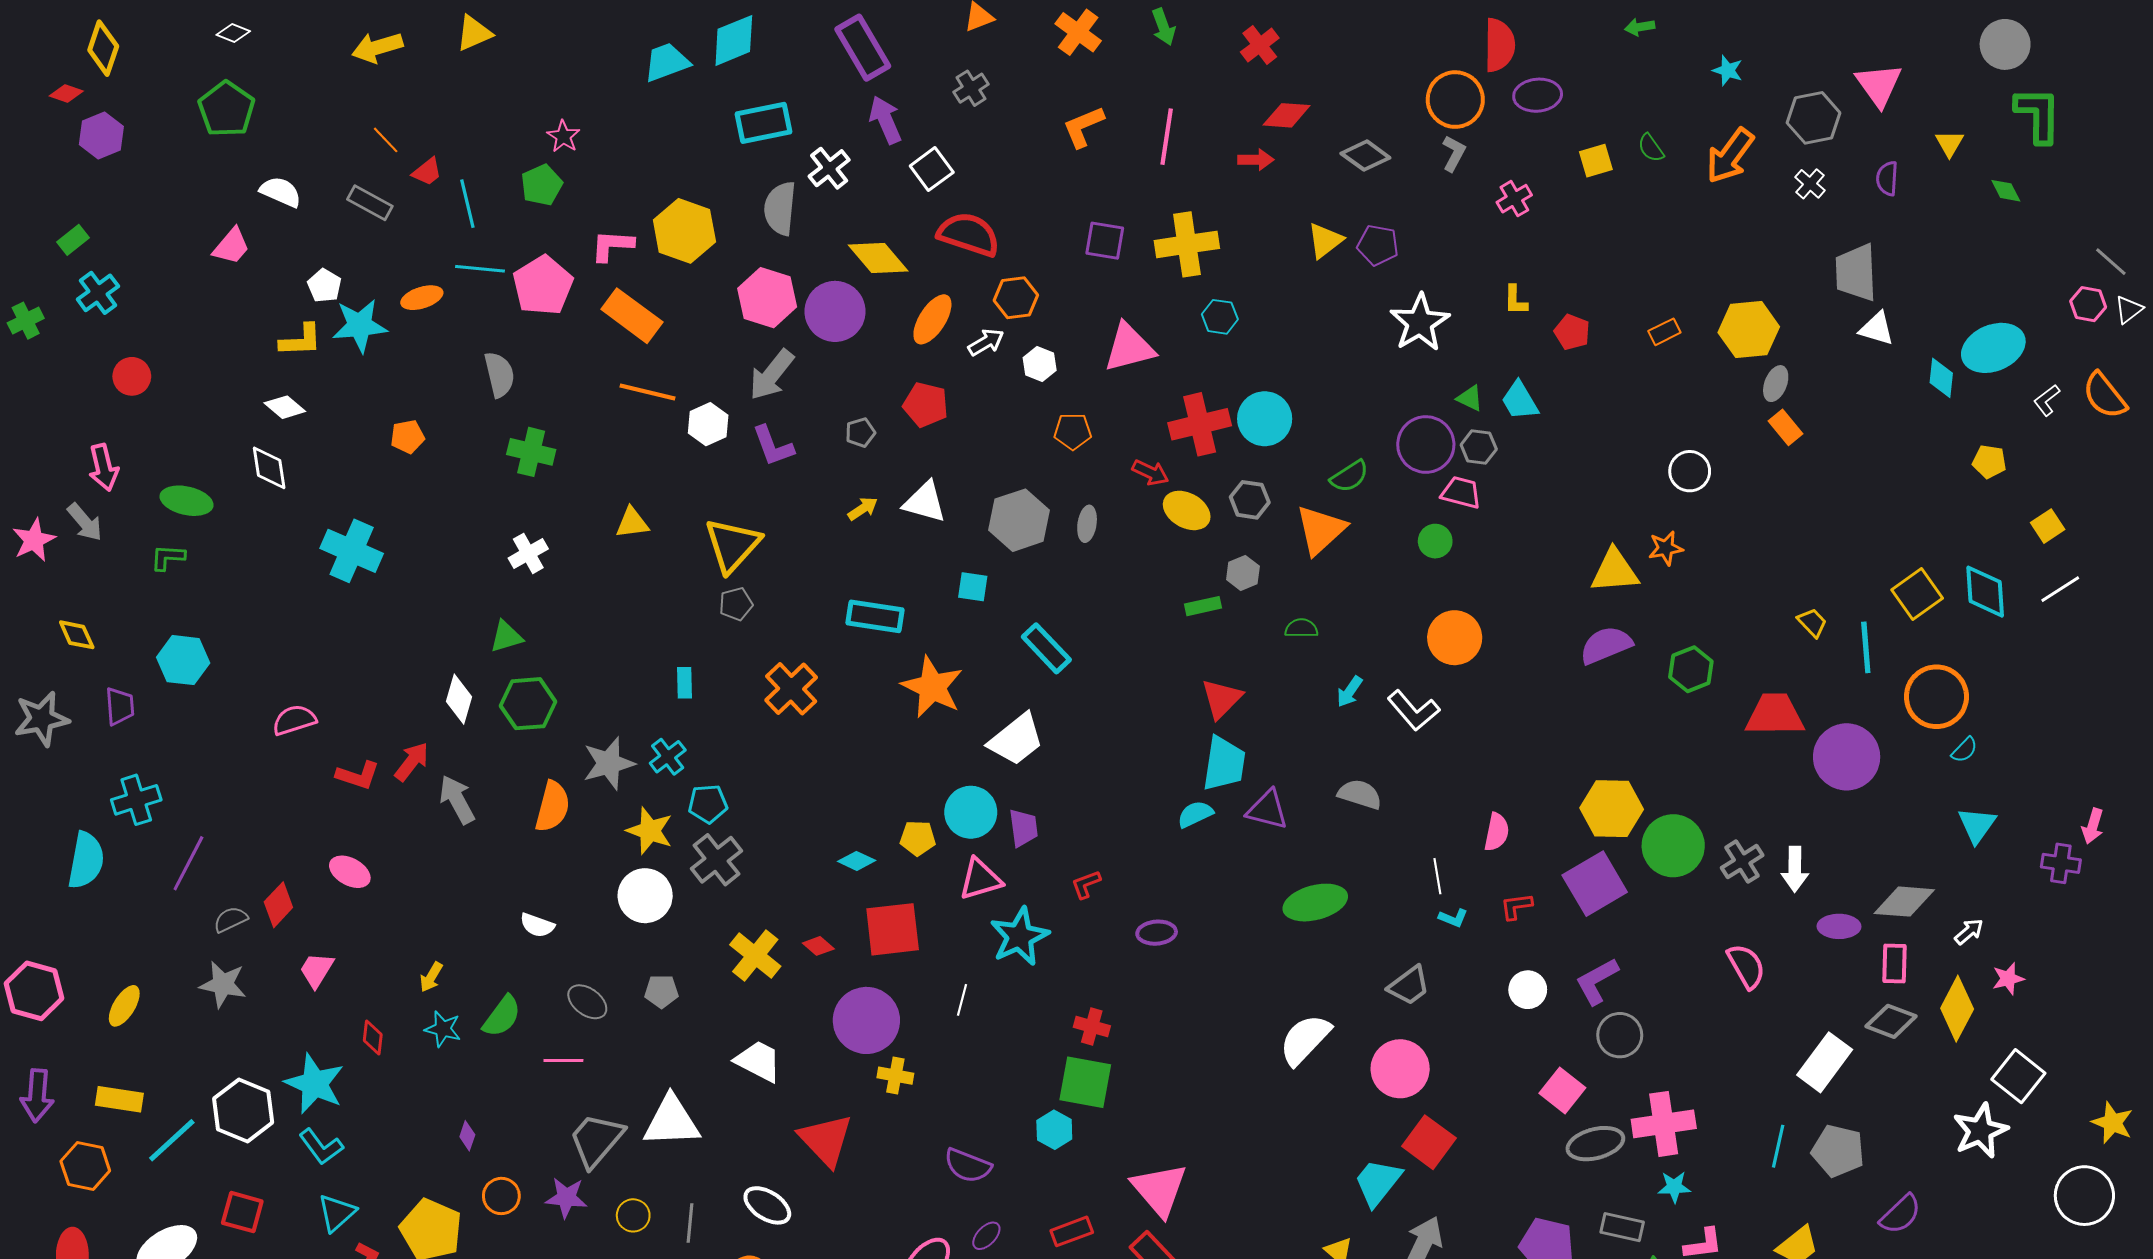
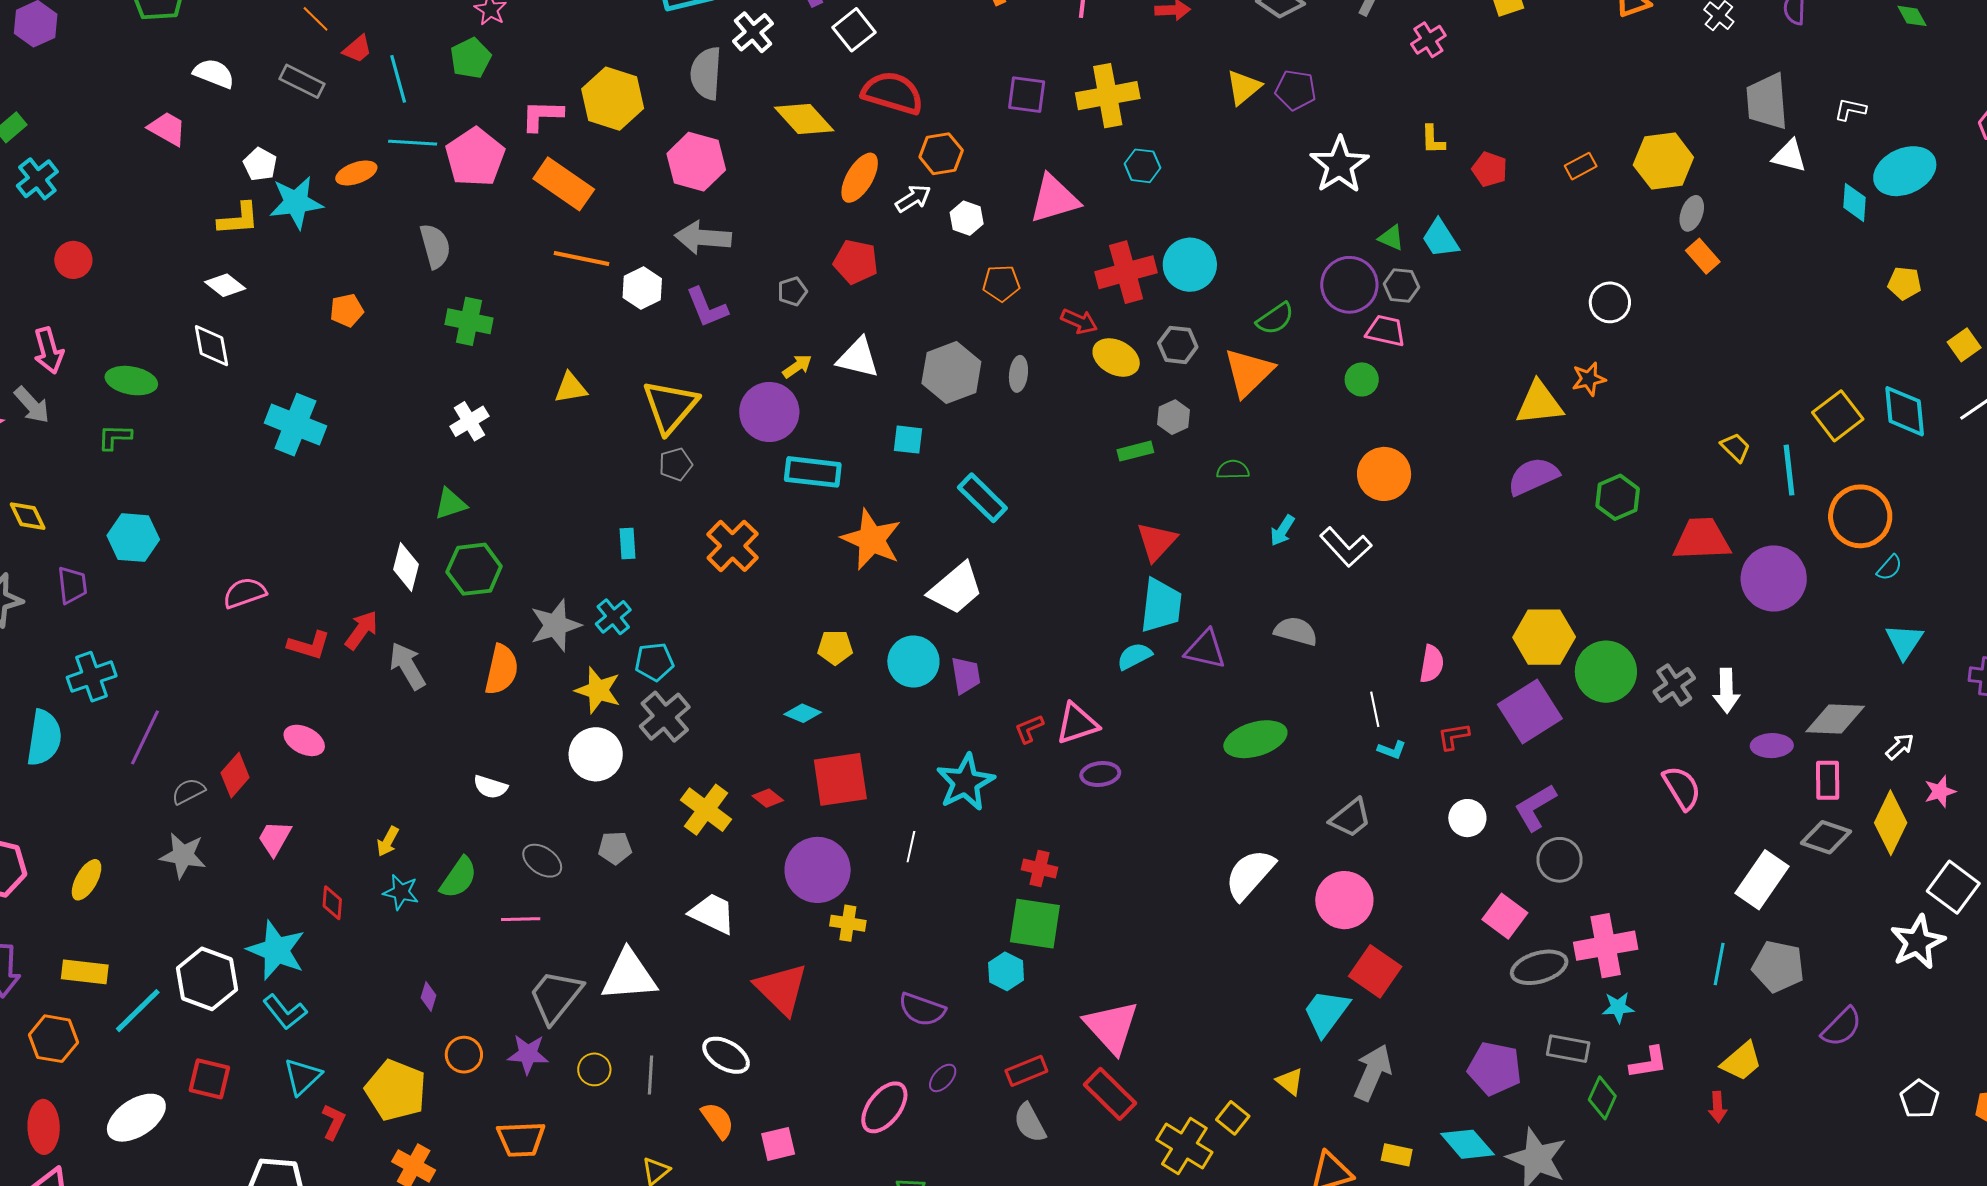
pink trapezoid: (231, 246) -> (167, 129), turned -99
purple circle: (835, 311) -> (769, 412), moved
gray arrow: (772, 375) -> (703, 238), turned 58
white L-shape: (2047, 400) -> (1850, 109), moved, turned 52
yellow pentagon: (918, 838) -> (835, 647), moved
pink triangle: (980, 879) -> (1077, 724), moved

